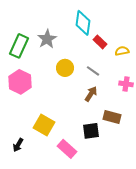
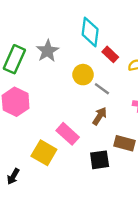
yellow circle: (65, 68) -> (83, 75), moved
pink rectangle: (67, 149) -> (68, 134), moved

